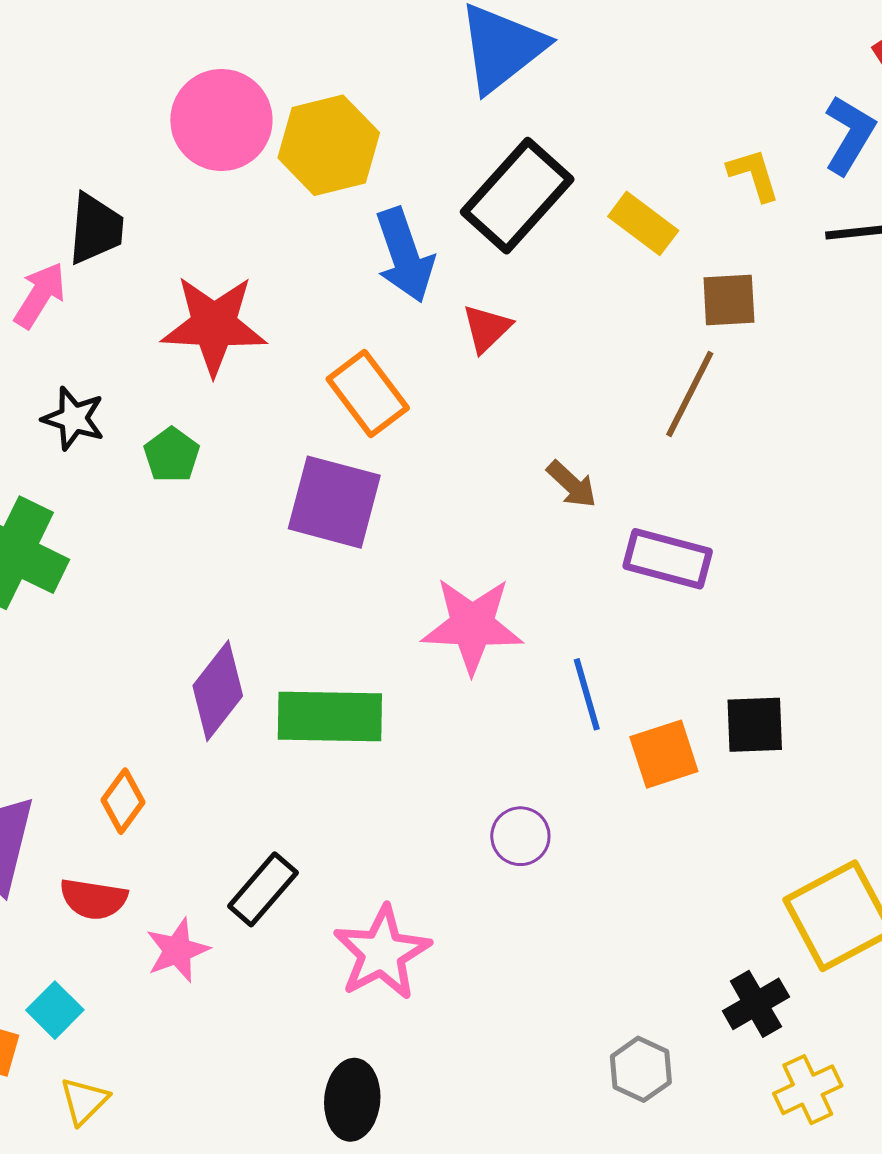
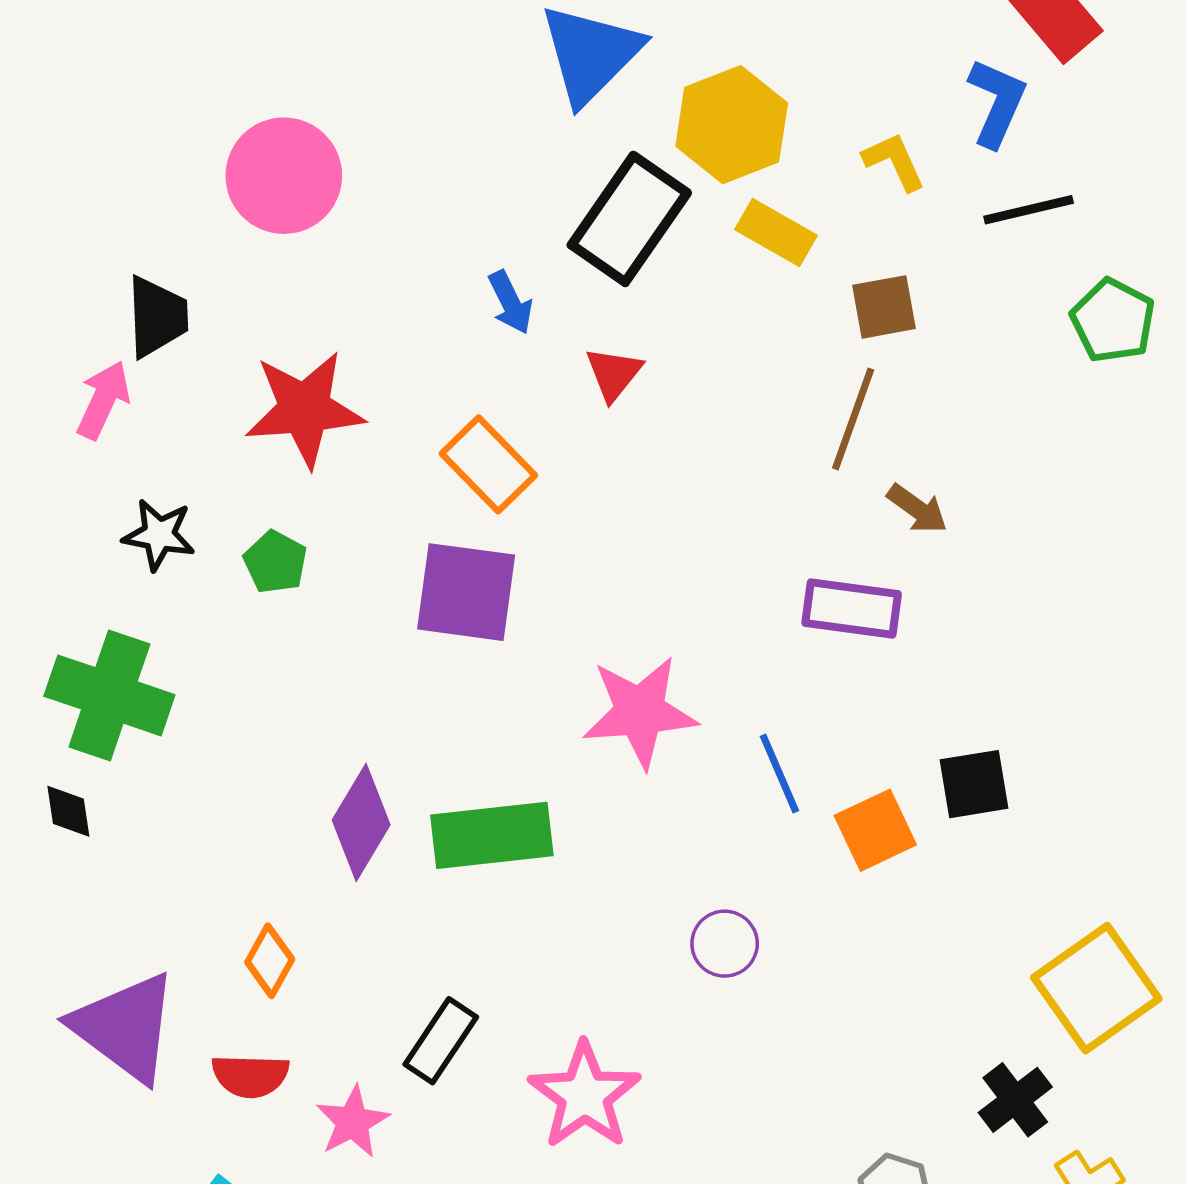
yellow hexagon: (329, 145) -> (732, 125), moved
blue arrow: (405, 255) -> (510, 302), size x0.6
brown arrow: (572, 484) -> (917, 509), moved

